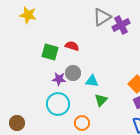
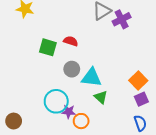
purple star: (59, 79) -> (69, 112), moved
cyan triangle: (92, 81) -> (91, 77), size x1.5
green triangle: (101, 100) -> (101, 97), turned -32

